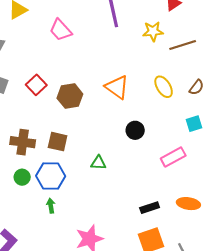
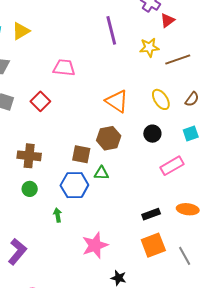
pink trapezoid: (61, 30) -> (64, 68), moved, turned 140
brown hexagon: (70, 96) -> (109, 138), moved
black circle: (135, 130) -> (152, 134), moved
brown square: (58, 142) -> (81, 154), moved
blue hexagon: (51, 176) -> (74, 185), moved

